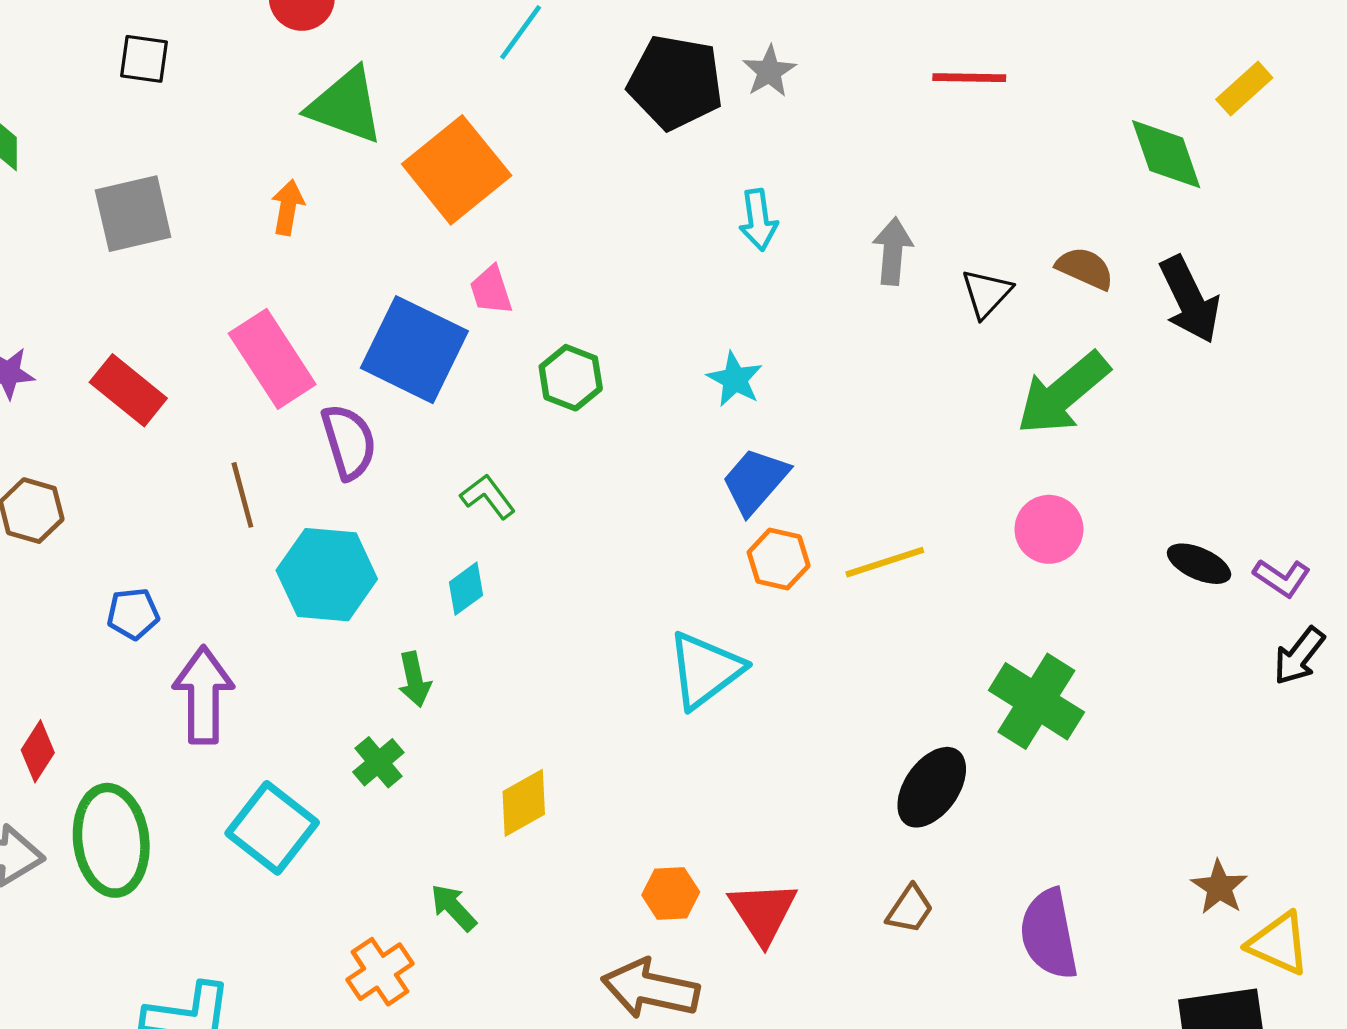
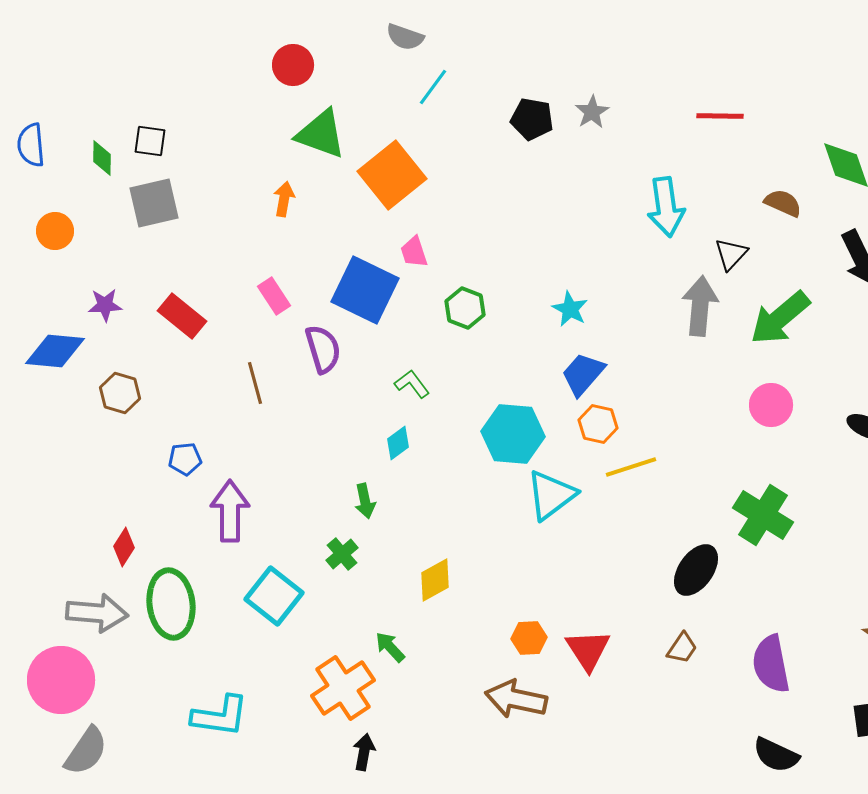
black square: (144, 59) -> (150, 141), moved
black pentagon: (675, 82) -> (532, 119), size x0.7
gray square: (133, 214) -> (154, 203), moved
cyan arrow: (758, 220) -> (666, 207), moved, size x1.5
gray arrow: (893, 251) -> (700, 306), moved, size x1.4
brown semicircle: (1085, 268) -> (783, 203), moved
pink rectangle: (272, 359) -> (274, 296), size x0.6
yellow line: (885, 562) -> (631, 467), moved
cyan hexagon: (327, 575) -> (513, 434), moved
orange cross: (380, 972) -> (343, 688), size x1.5

